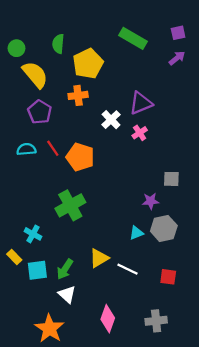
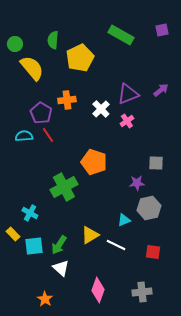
purple arrow: (177, 58) -> (161, 90), moved
orange cross: (78, 95) -> (67, 100), moved
purple pentagon: (40, 112) -> (41, 113), moved
orange pentagon: (80, 157) -> (94, 162), moved
cyan triangle: (136, 233) -> (124, 220), moved
orange star: (49, 328) -> (45, 299), size x0.6

